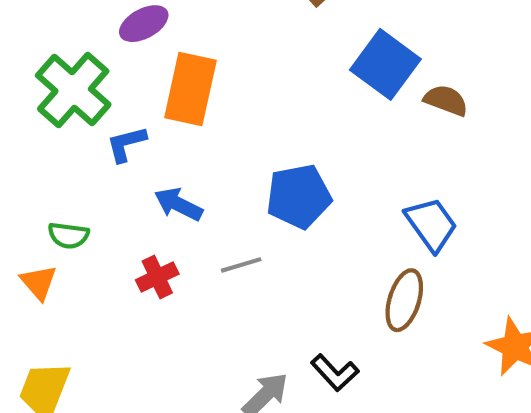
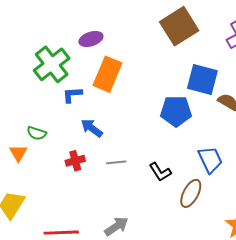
blue square: (385, 64) -> (202, 80), turned -32
blue pentagon: (299, 196) -> (176, 111), moved
black L-shape: (335, 373) -> (160, 172), moved

